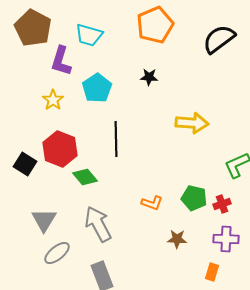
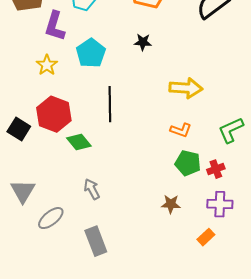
orange L-shape: (152, 203) -> (181, 130), moved
gray triangle: (44, 220) -> (23, 191), moved
gray arrow: (98, 224) -> (92, 189), size x0.6
orange rectangle: (212, 272) -> (206, 237), turned 30

